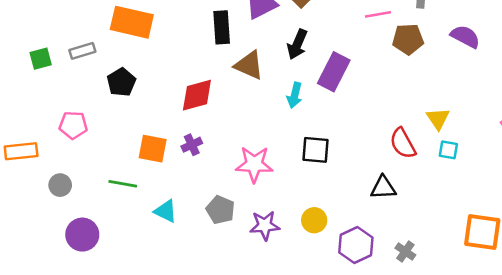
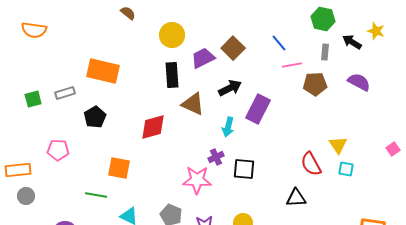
black arrow: (297, 44) -> (230, 88), turned -140
purple cross: (192, 145) -> (216, 157), moved
gray circle: (60, 185) -> (26, 196), moved

